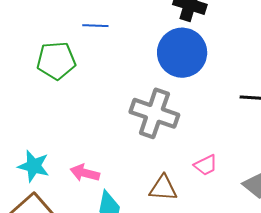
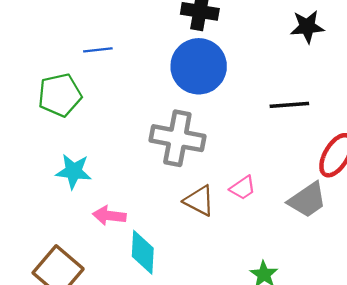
cyan star: (34, 166) -> (74, 171), moved
brown triangle: (163, 188) -> (199, 201), moved, turned 32

